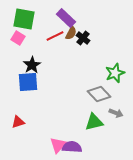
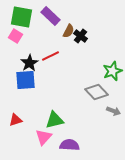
purple rectangle: (66, 18) -> (51, 16), moved
red line: (55, 36) -> (51, 56), moved
green triangle: (94, 122) -> (55, 120), moved
pink triangle: (58, 145) -> (44, 137), moved

